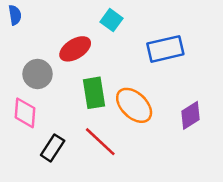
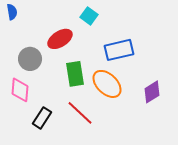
blue rectangle: (165, 49) -> (119, 50), moved

